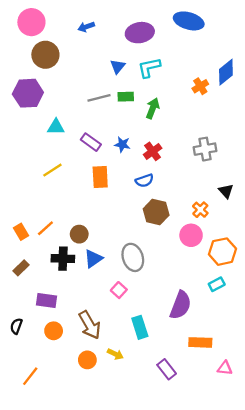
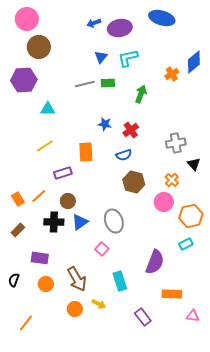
blue arrow: (86, 27) -> (94, 23), moved
green arrow: (153, 108) -> (141, 94), moved
purple rectangle: (91, 142) -> (63, 173), moved, turned -54
gray cross: (205, 149) -> (176, 143), moved

